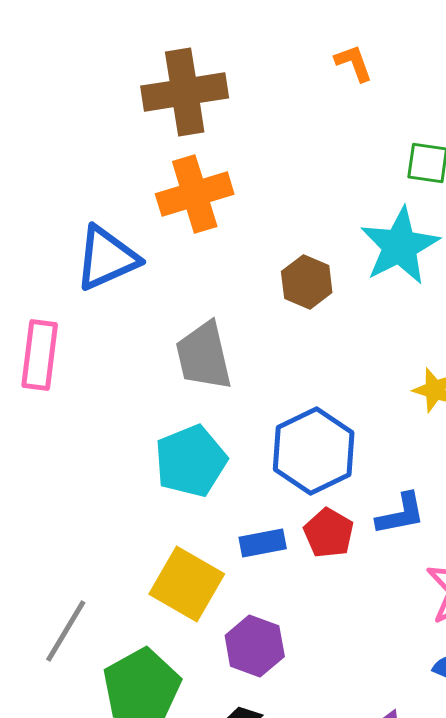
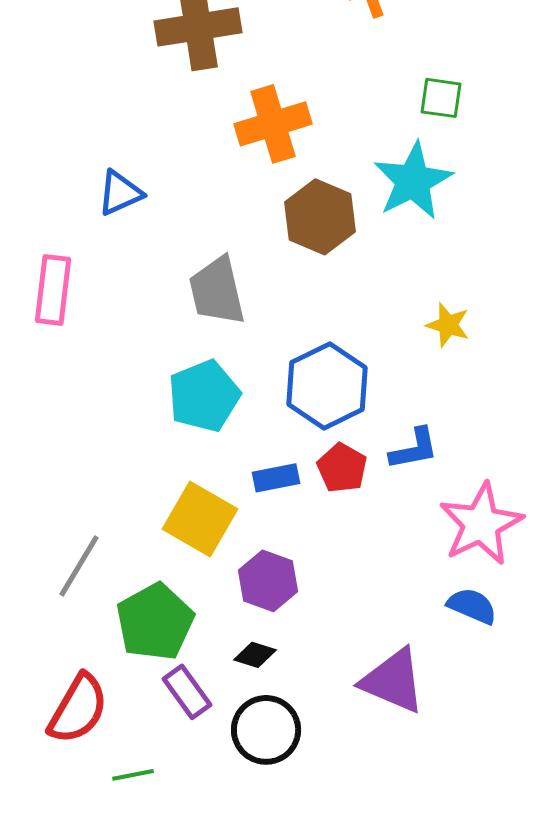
orange cross: (195, 194) -> (273, 124), moved
blue triangle: (107, 258) -> (120, 193), size x0.7
brown hexagon: (307, 282) -> (320, 217), size x1.4

